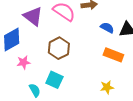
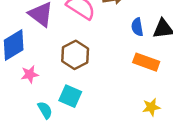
blue semicircle: (107, 28) -> (137, 27), turned -128
yellow star: (107, 87) -> (151, 107), moved

